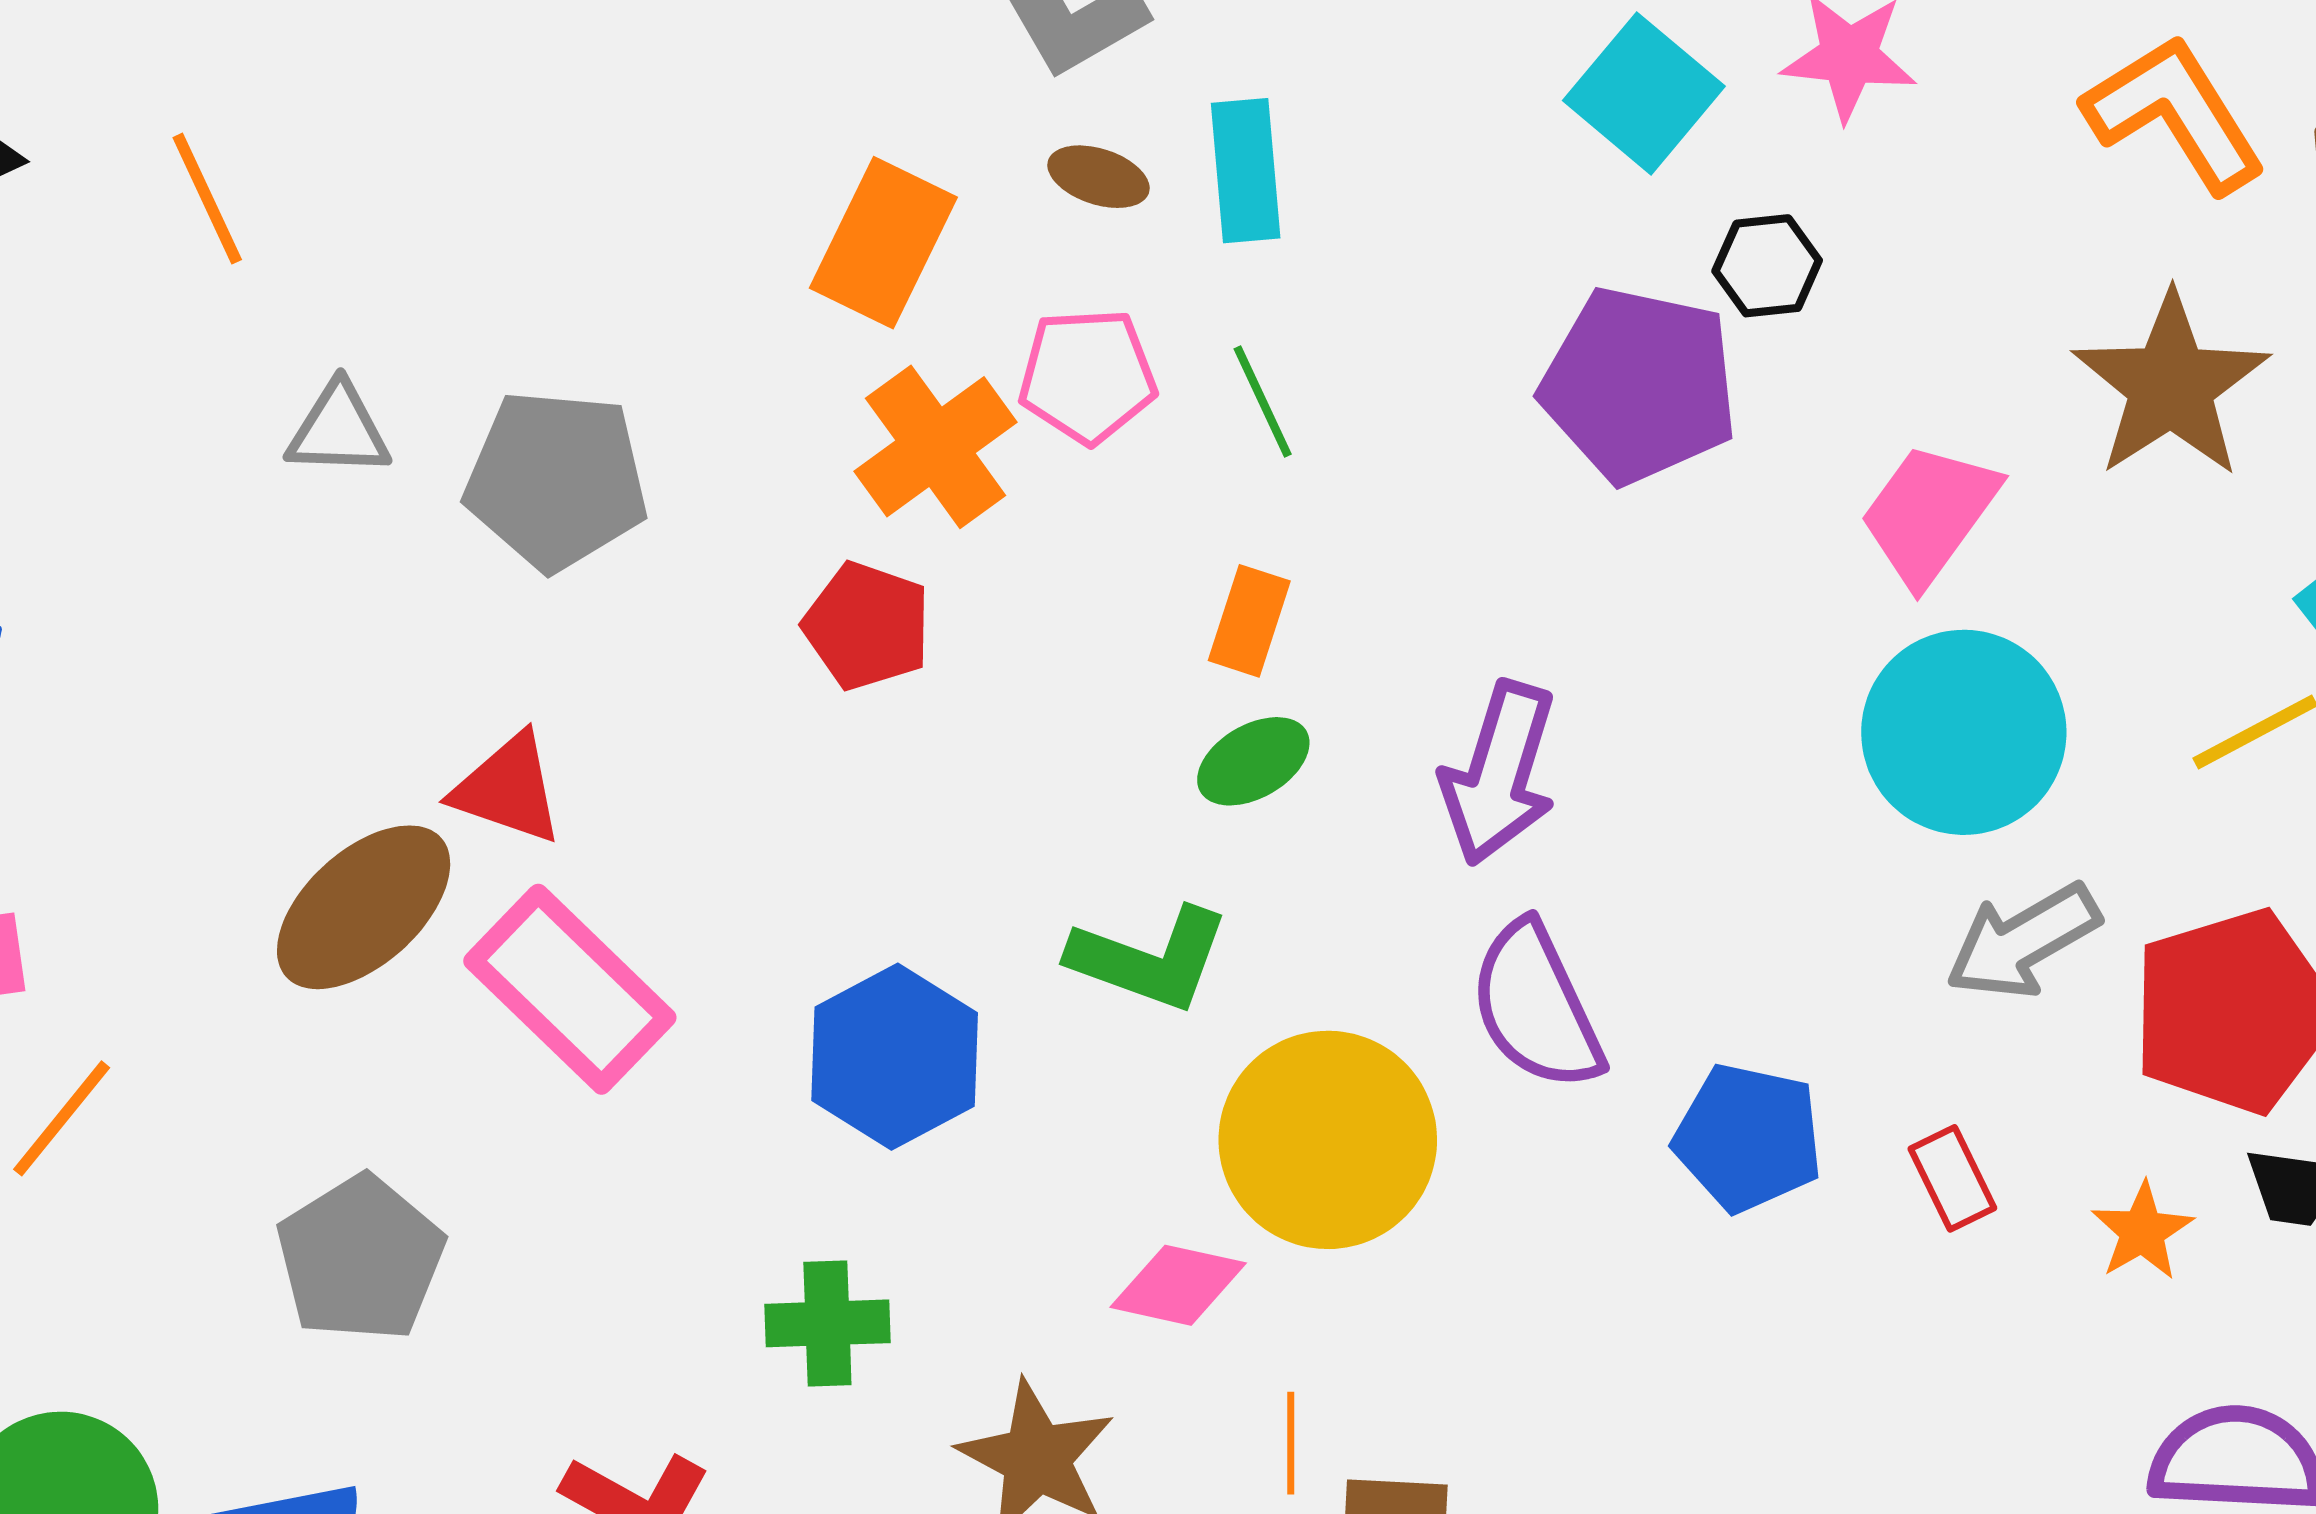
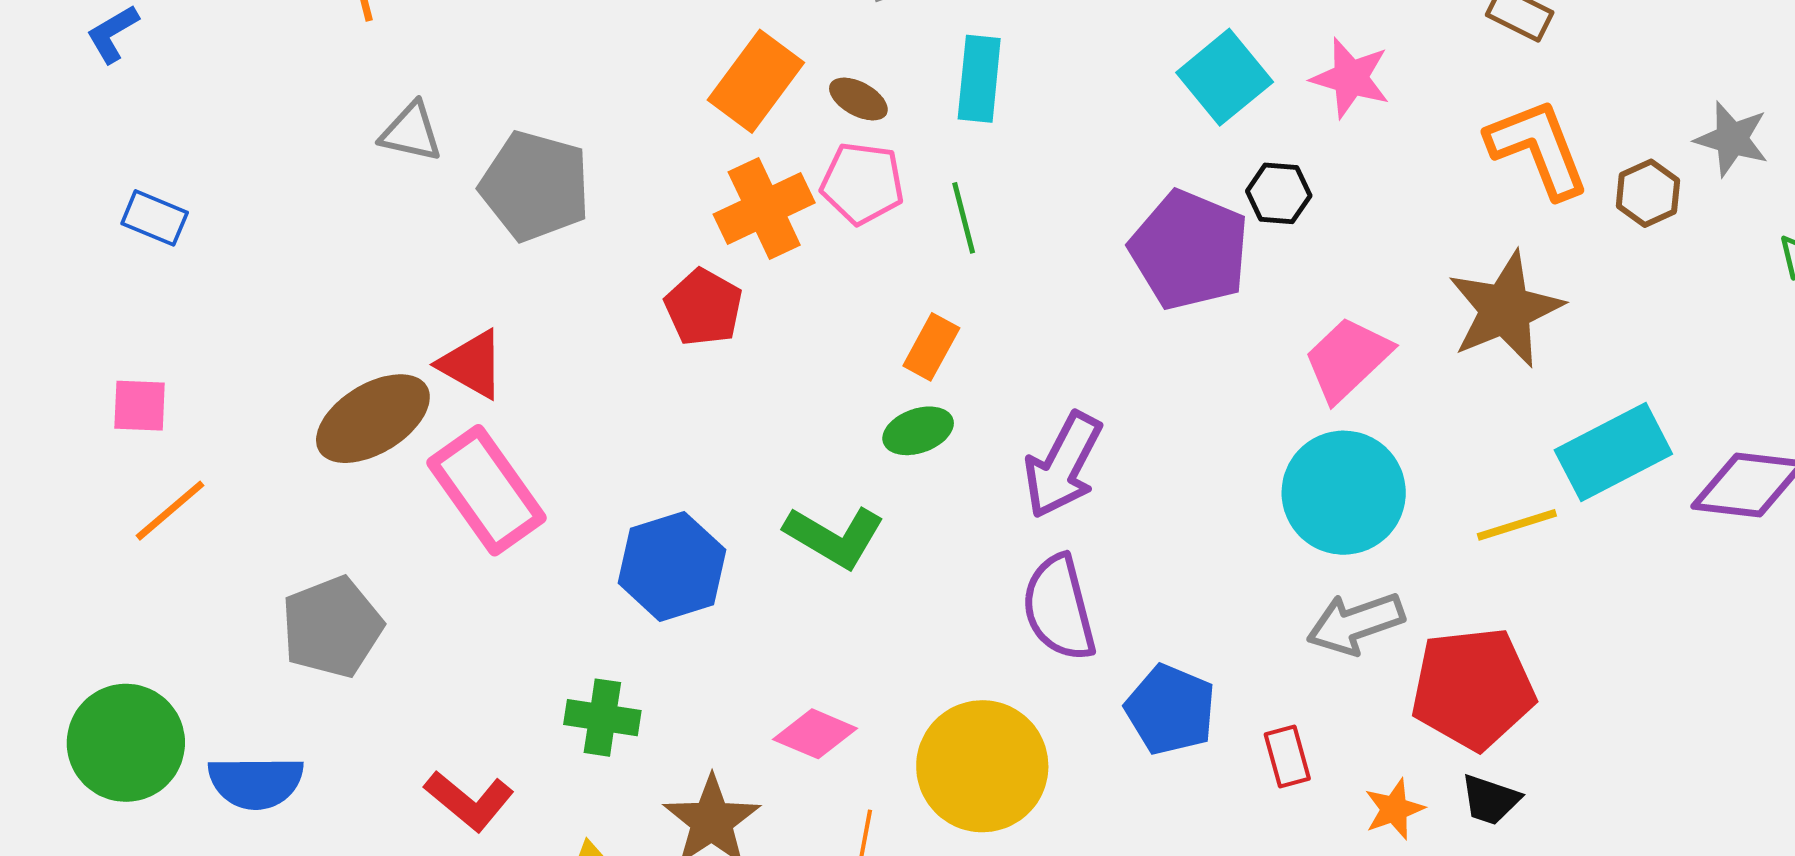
brown ellipse: (1099, 177) -> (858, 99), moved
yellow circle: (1328, 1140) -> (982, 766), moved

